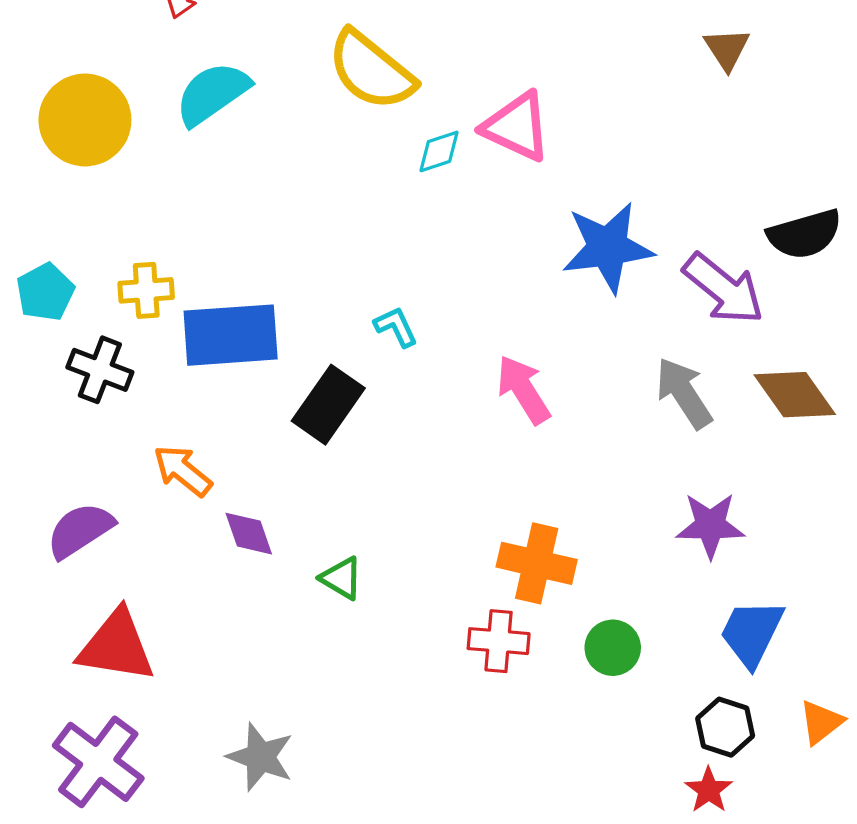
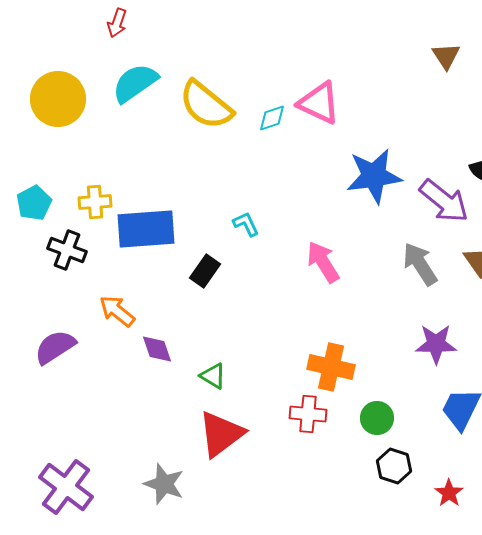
yellow semicircle: (371, 70) -> (206, 105), moved
black rectangle: (328, 405) -> (205, 271), size x0.7
red triangle: (116, 646) -> (221, 434), moved, turned -46
black hexagon: (725, 727) -> (394, 466), moved
red star: (709, 790) -> (449, 493), moved

